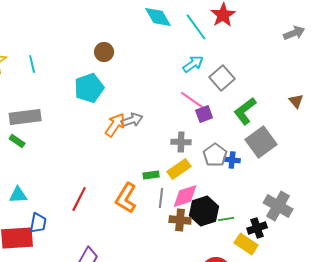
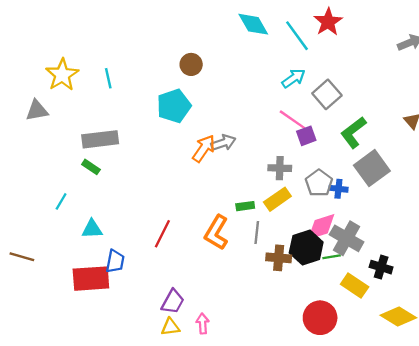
pink diamond: (185, 196) -> (321, 227), moved
gray cross: (278, 206) -> (347, 238), moved
black cross: (257, 228) -> (381, 267), moved, turned 36

